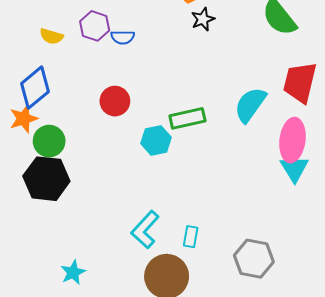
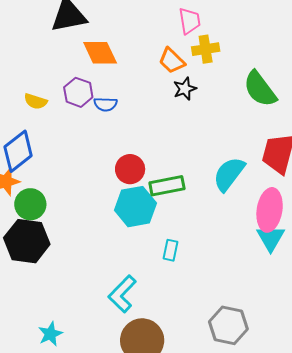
red circle: (115, 101) -> (130, 169), moved
cyan hexagon: (156, 140) -> (135, 207), size x1.4
cyan rectangle: (191, 237) -> (170, 250), moved

